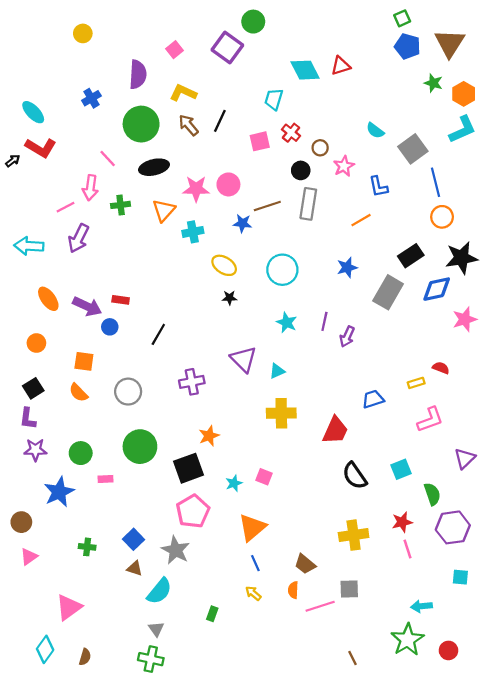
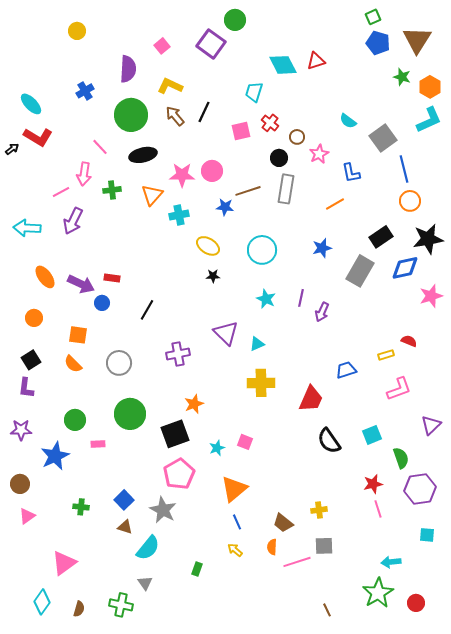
purple star: (35, 450) -> (21, 430), moved
yellow cross: (354, 535) -> (319, 510), moved, size x0.6
green cross: (151, 659) -> (121, 605), moved

